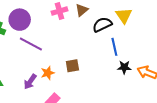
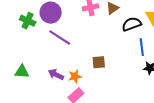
orange star: (48, 73) -> (75, 76), moved
purple arrow: (30, 82) -> (56, 75), turned 77

